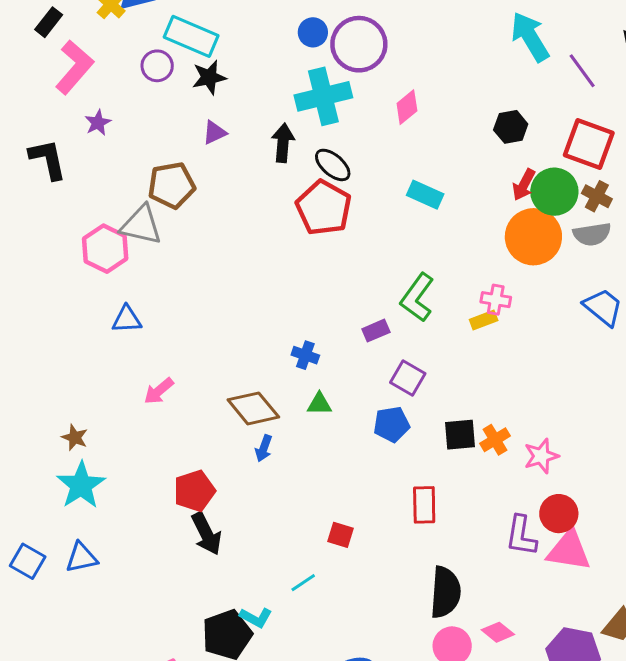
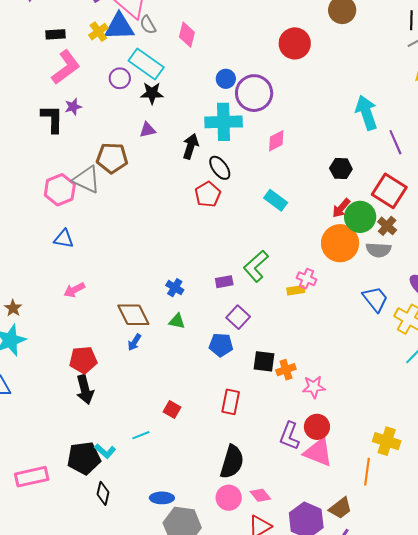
black rectangle: (49, 22) -> (55, 34), turned 36
black L-shape: (48, 159) -> (52, 119), moved
red pentagon: (324, 208) -> (208, 194), size x0.7

